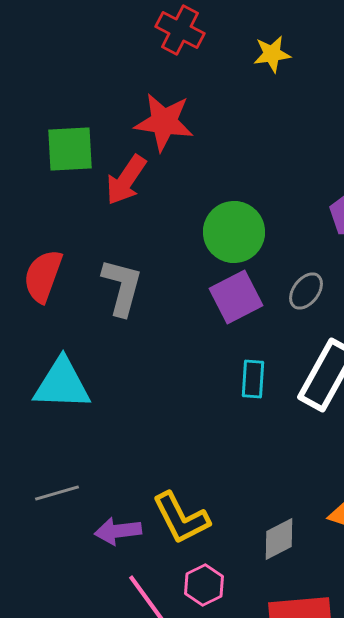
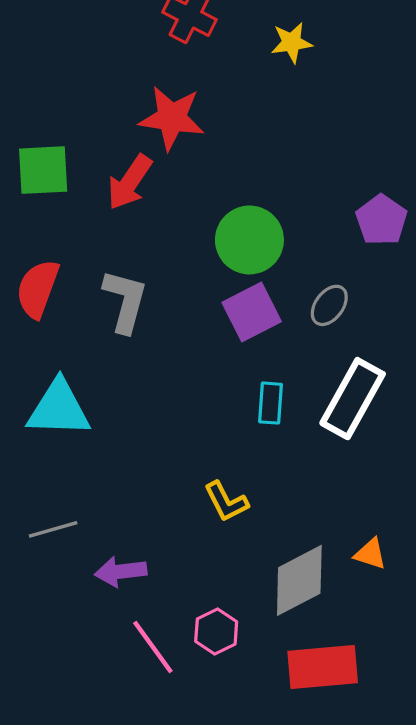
green square: (70, 149) -> (43, 170), moved
yellow L-shape: (181, 518) -> (226, 502), moved, size x0.7
gray diamond: (279, 539) -> (299, 580), size x1.5

